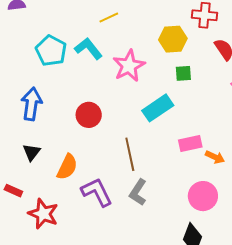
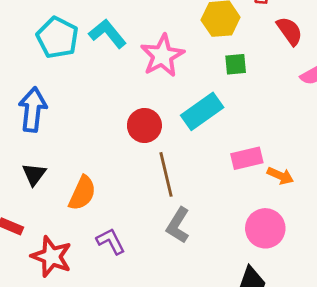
red circle: (89, 115) -> (144, 125), moved
purple L-shape: (97, 192) -> (111, 241), moved, size x0.7

